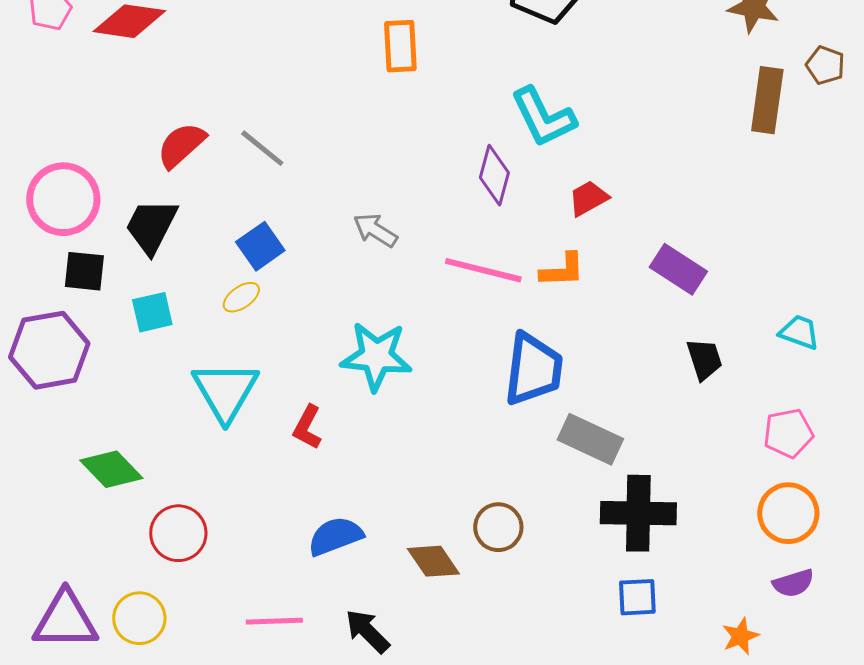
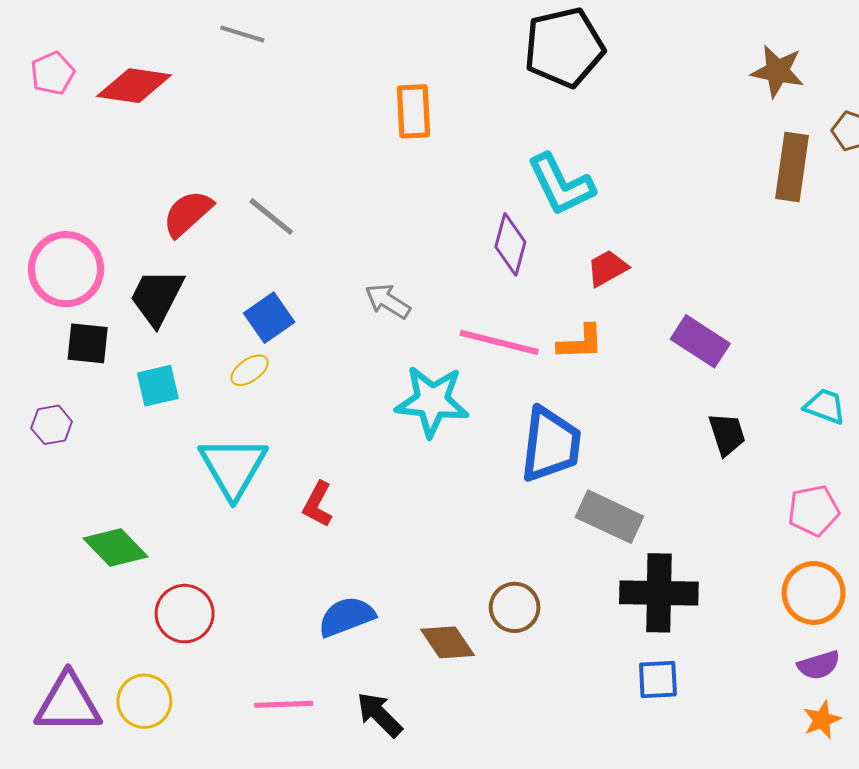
purple hexagon: (49, 350) -> (52, 425), size x0.5
cyan star: (376, 356) -> (432, 401), moved
orange star: (740, 636) -> (822, 720), moved

